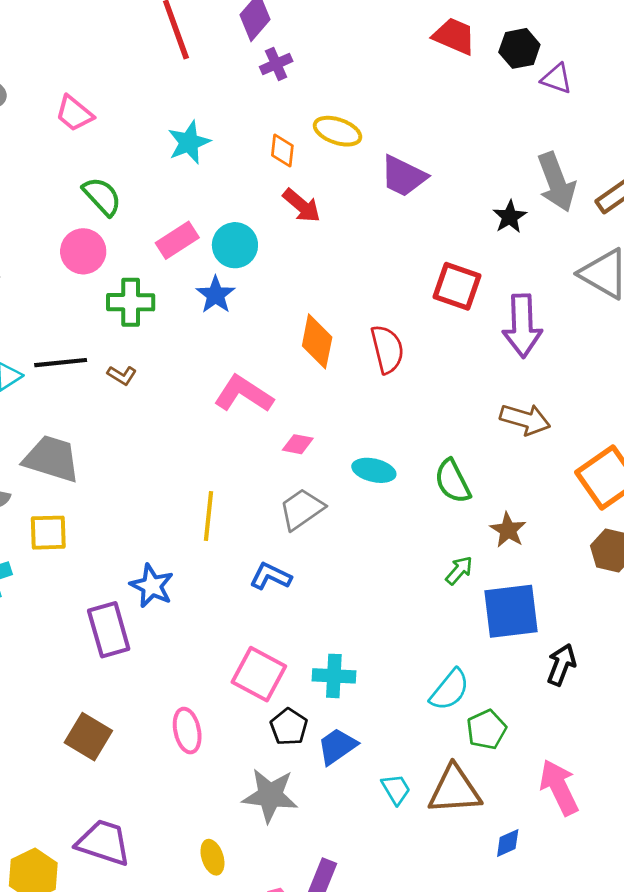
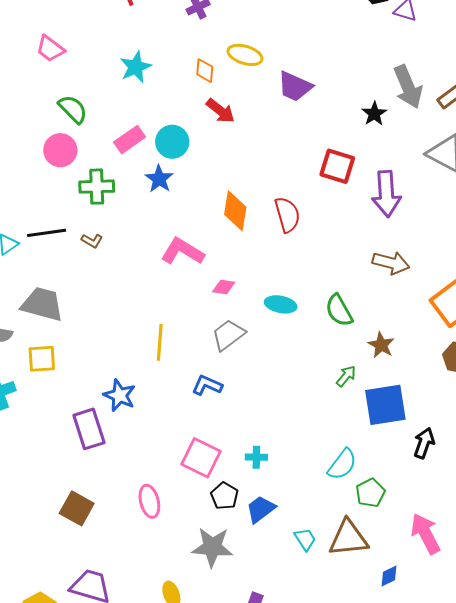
cyan cross: (334, 676) -> (256, 457), size x0.7

